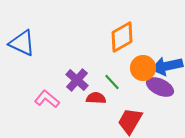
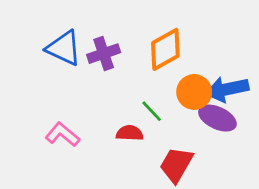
blue triangle: (22, 43) -> (64, 48), moved
purple cross: (77, 80) -> (104, 54), moved, turned 30

